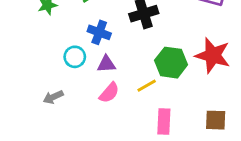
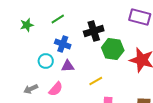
green hexagon: (171, 63) -> (113, 49), moved
pink semicircle: (109, 93) -> (56, 89), moved

